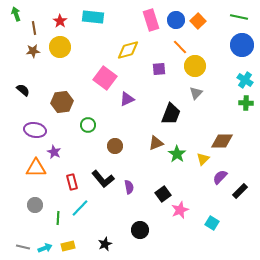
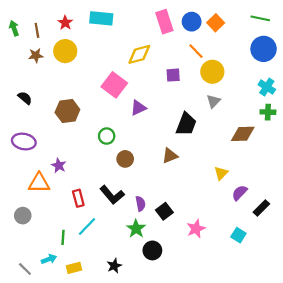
green arrow: (16, 14) -> (14, 28), moved
green circle: (88, 125) -> (107, 136), moved
purple ellipse: (35, 130) -> (24, 142), moved
brown diamond: (222, 141) -> (243, 134), moved
green star: (177, 154) -> (136, 229), moved
black square: (163, 194) -> (164, 211), moved
gray circle: (35, 205) -> (23, 216), moved
cyan square: (212, 223) -> (238, 235), moved
gray line: (23, 247) -> (25, 269), turned 32
cyan arrow: (45, 248) -> (49, 259), moved

